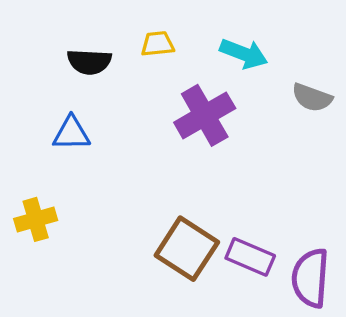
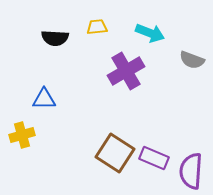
blue triangle: (71, 133) -> (44, 99), moved

